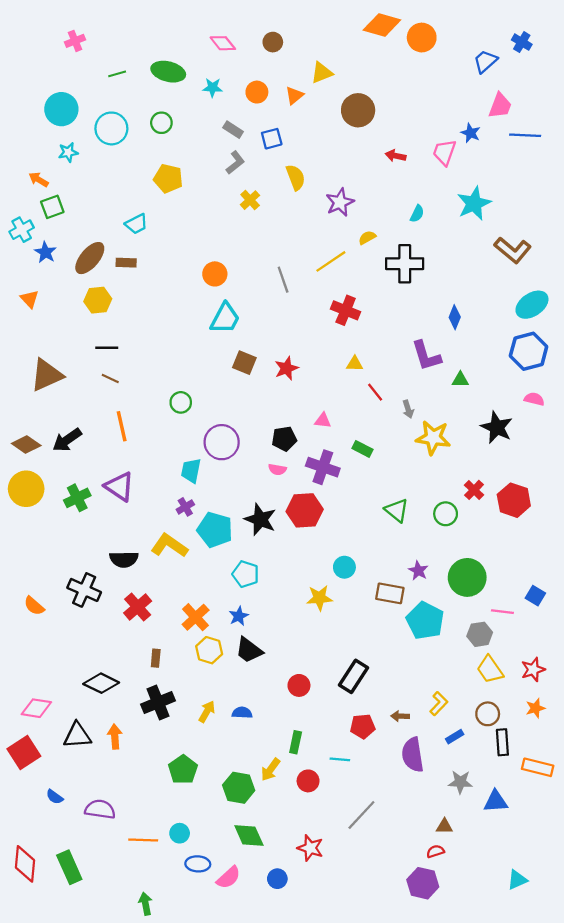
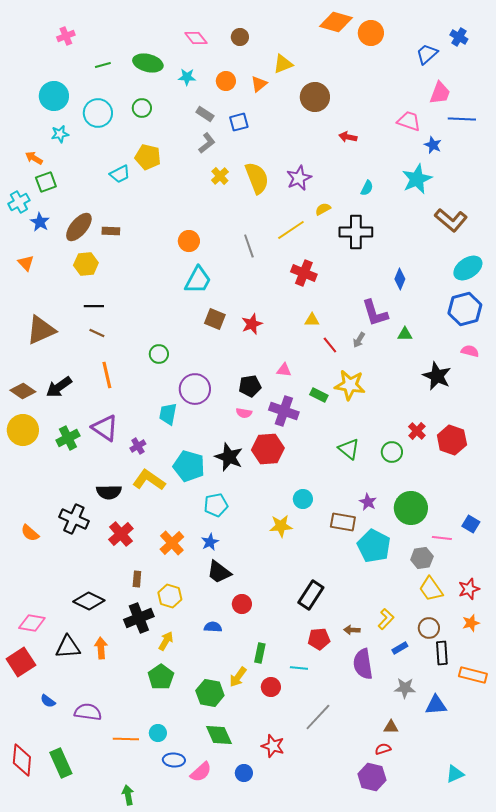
blue star: (471, 133) -> (433, 145), moved
pink trapezoid: (444, 152) -> (409, 121), moved, turned 90
yellow semicircle: (296, 177) -> (257, 178), moved, size x1.4
cyan trapezoid: (136, 224) -> (120, 174), moved
gray arrow: (408, 409) -> (359, 340), moved, turned 49
yellow star: (433, 438) -> (350, 385), moved
purple cross: (185, 507) -> (138, 446), moved
cyan pentagon: (246, 574) -> (216, 505), turned -30
yellow hexagon: (209, 650) -> (170, 596), moved
red circle: (299, 685) -> (242, 604), moved
yellow arrow: (207, 712) -> (166, 641), moved

